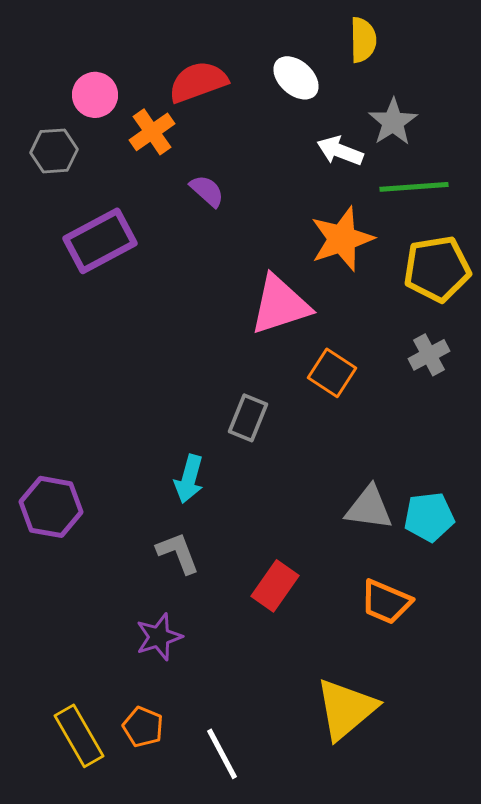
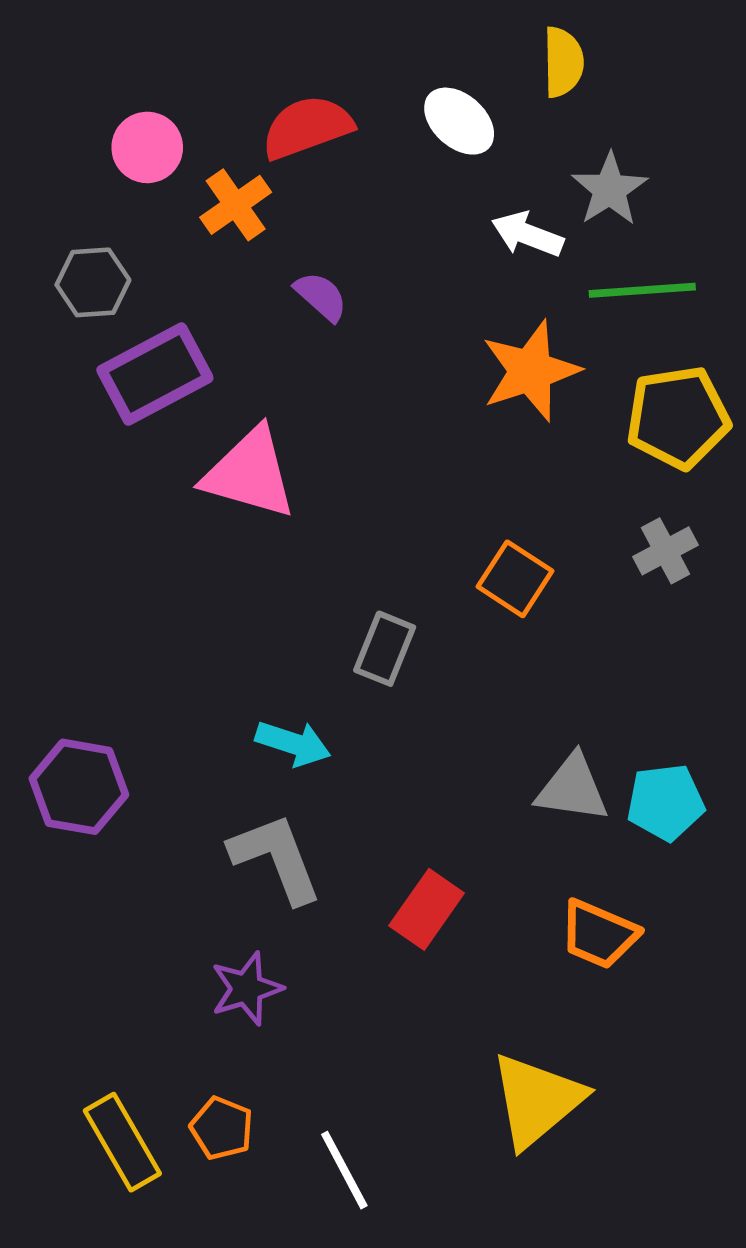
gray hexagon: (54, 151) -> (93, 282), moved
pink triangle: (280, 305) -> (250, 473), moved, turned 34
cyan arrow: (189, 479) -> (293, 743), turned -87
gray L-shape: (178, 553) -> (276, 858), size x1.4

